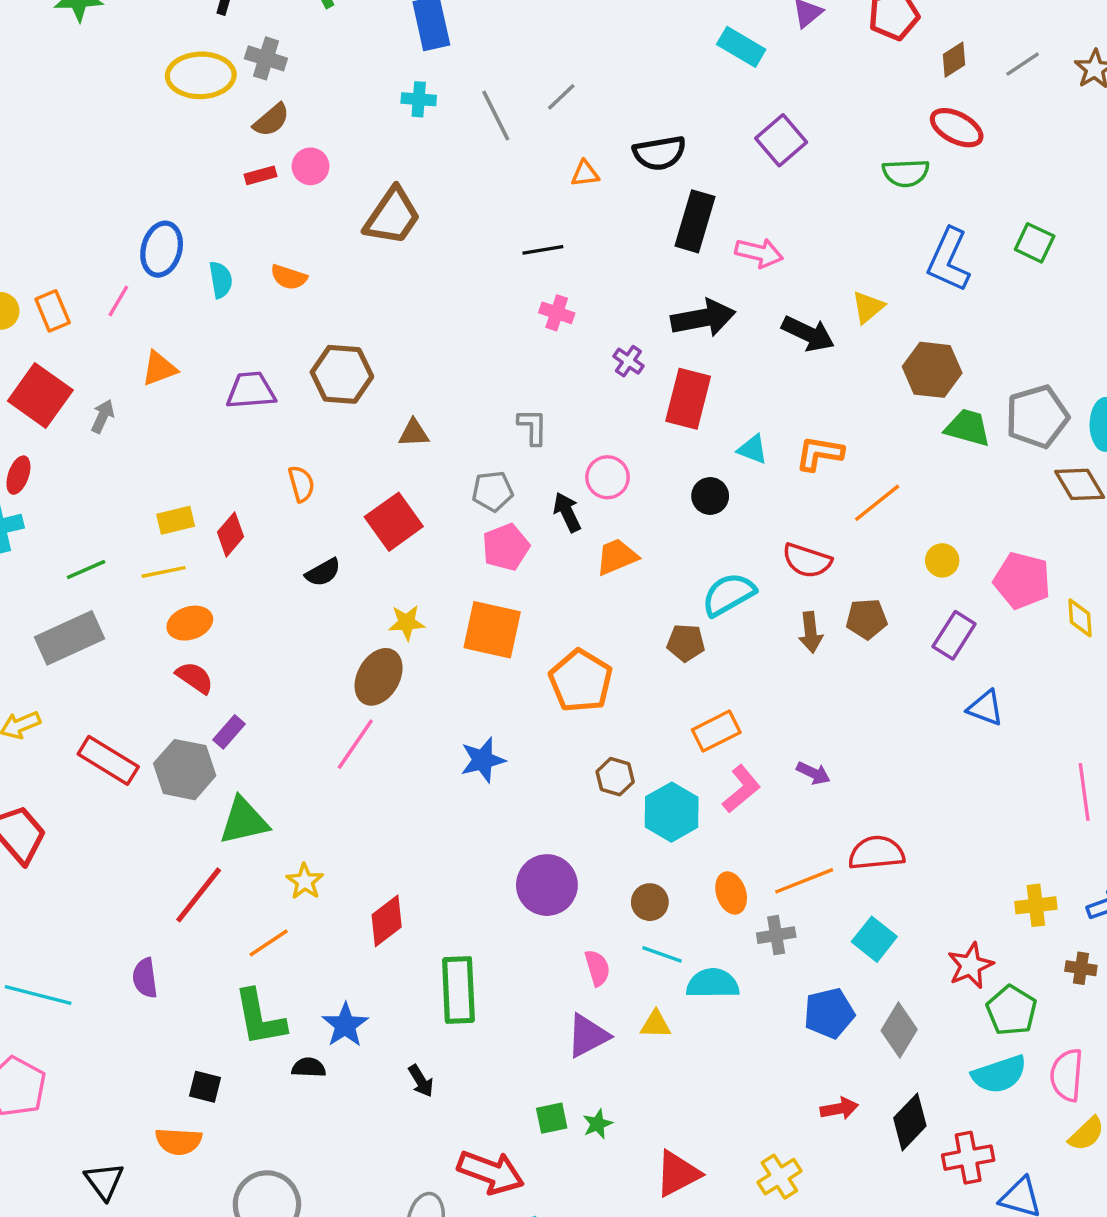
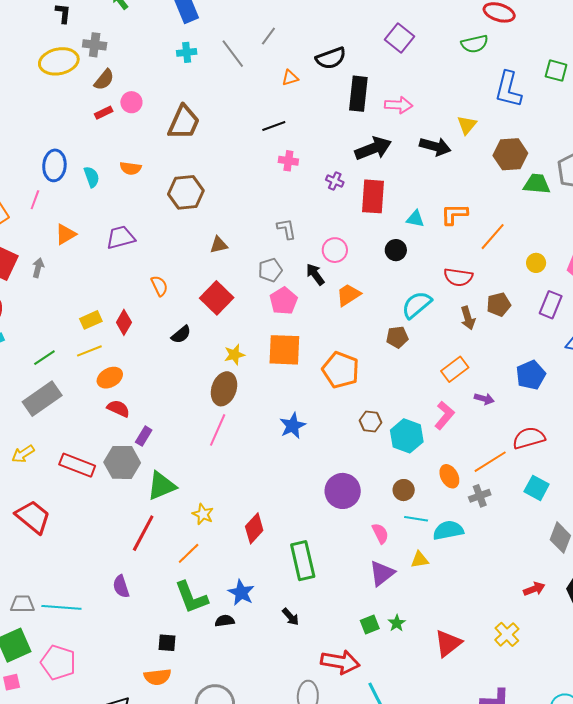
brown hexagon: (342, 374) -> (186, 192), moved
orange rectangle: (716, 731) -> (455, 369), moved
blue pentagon: (829, 1013) -> (531, 375), moved

